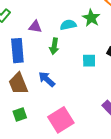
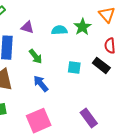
green arrow: (54, 46) -> (36, 56), moved, turned -56
blue arrow: (47, 79) -> (41, 84), moved

